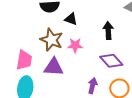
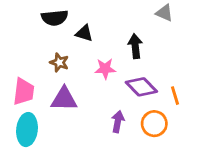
brown star: (51, 40) -> (59, 62), size x0.6
pink star: (75, 45) -> (105, 69), moved

